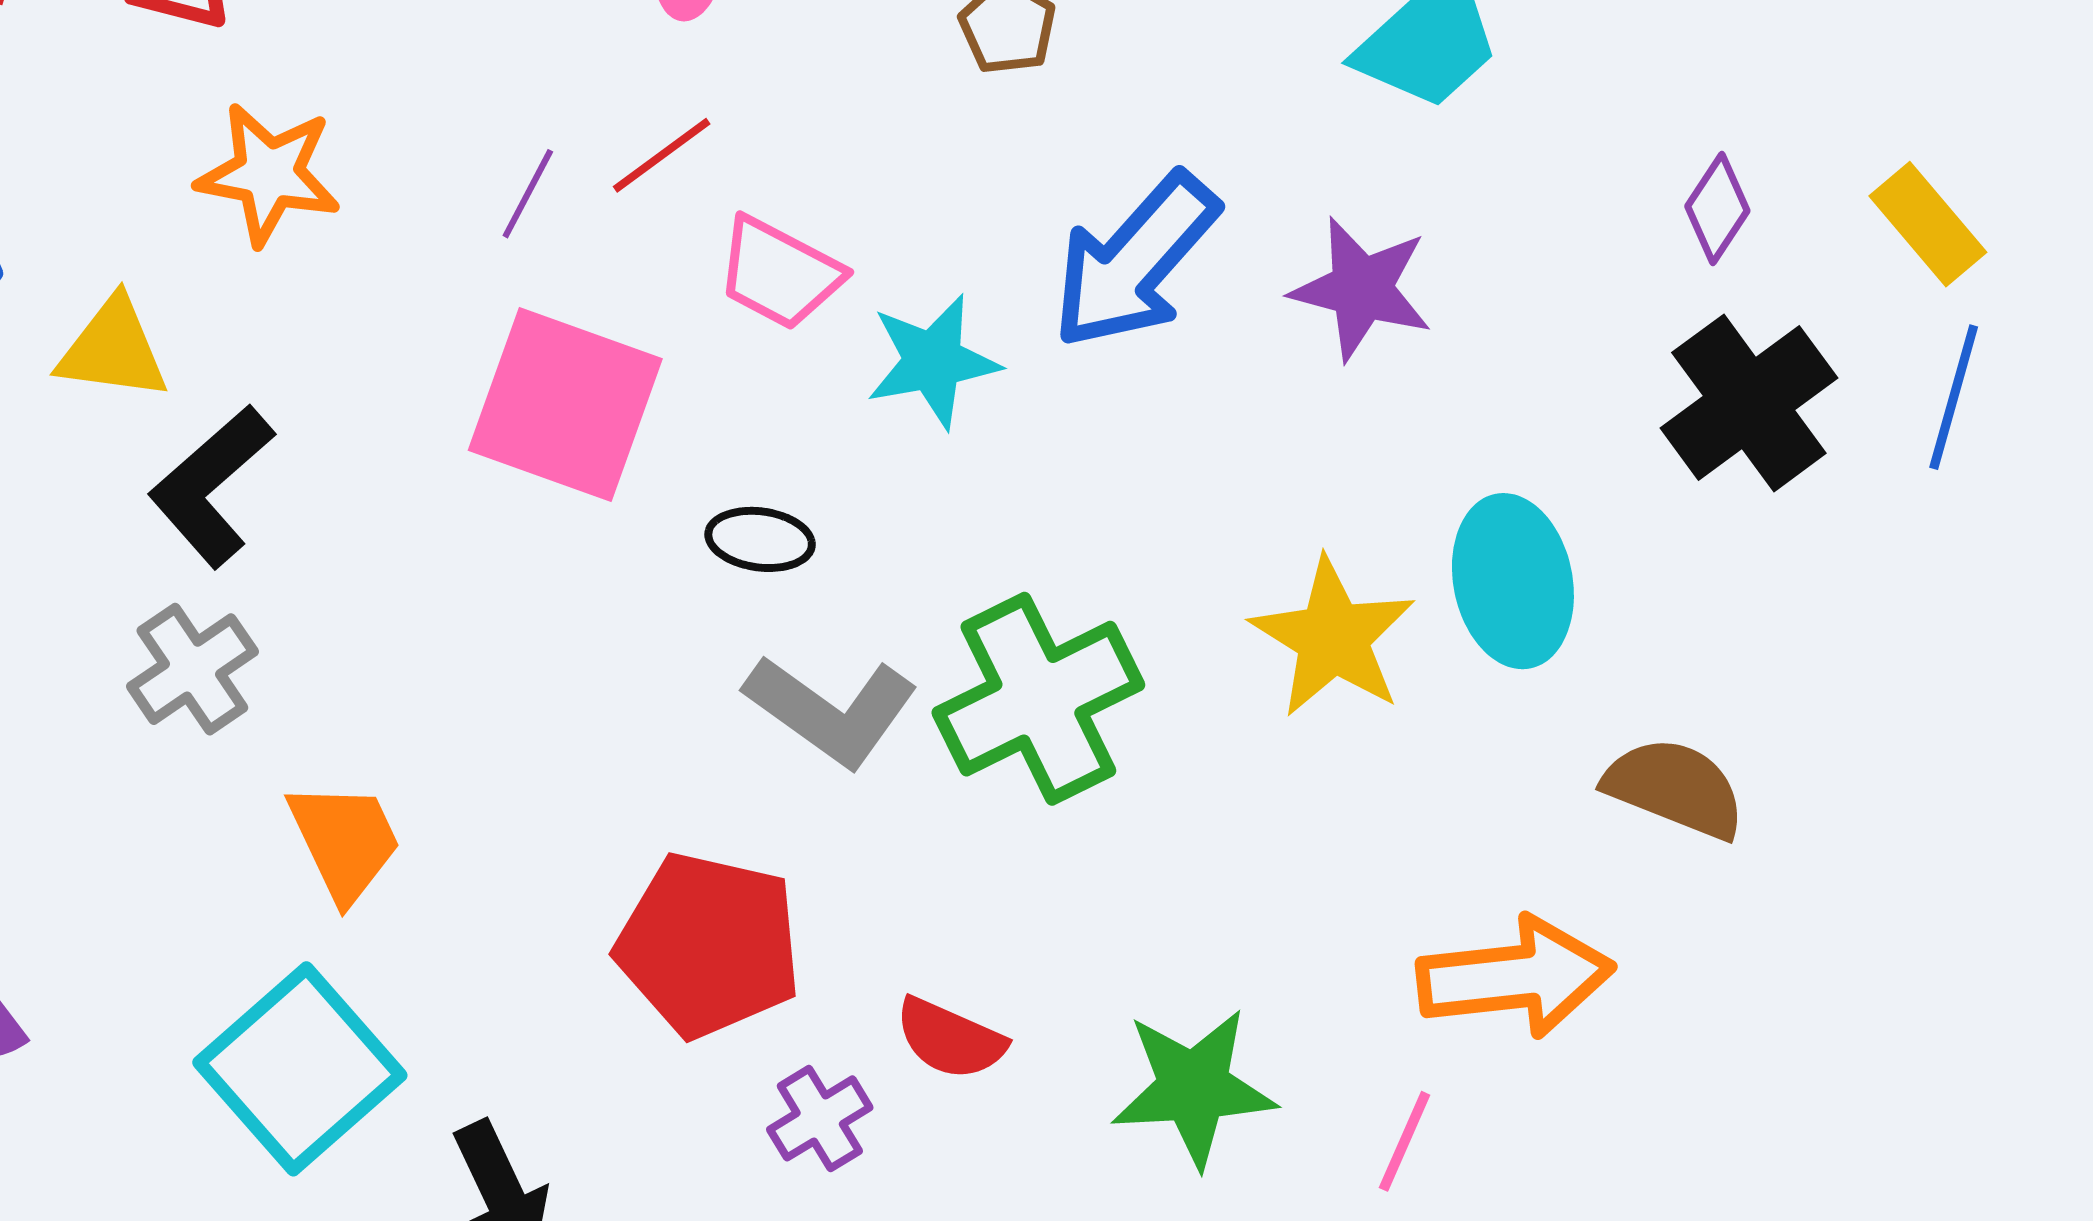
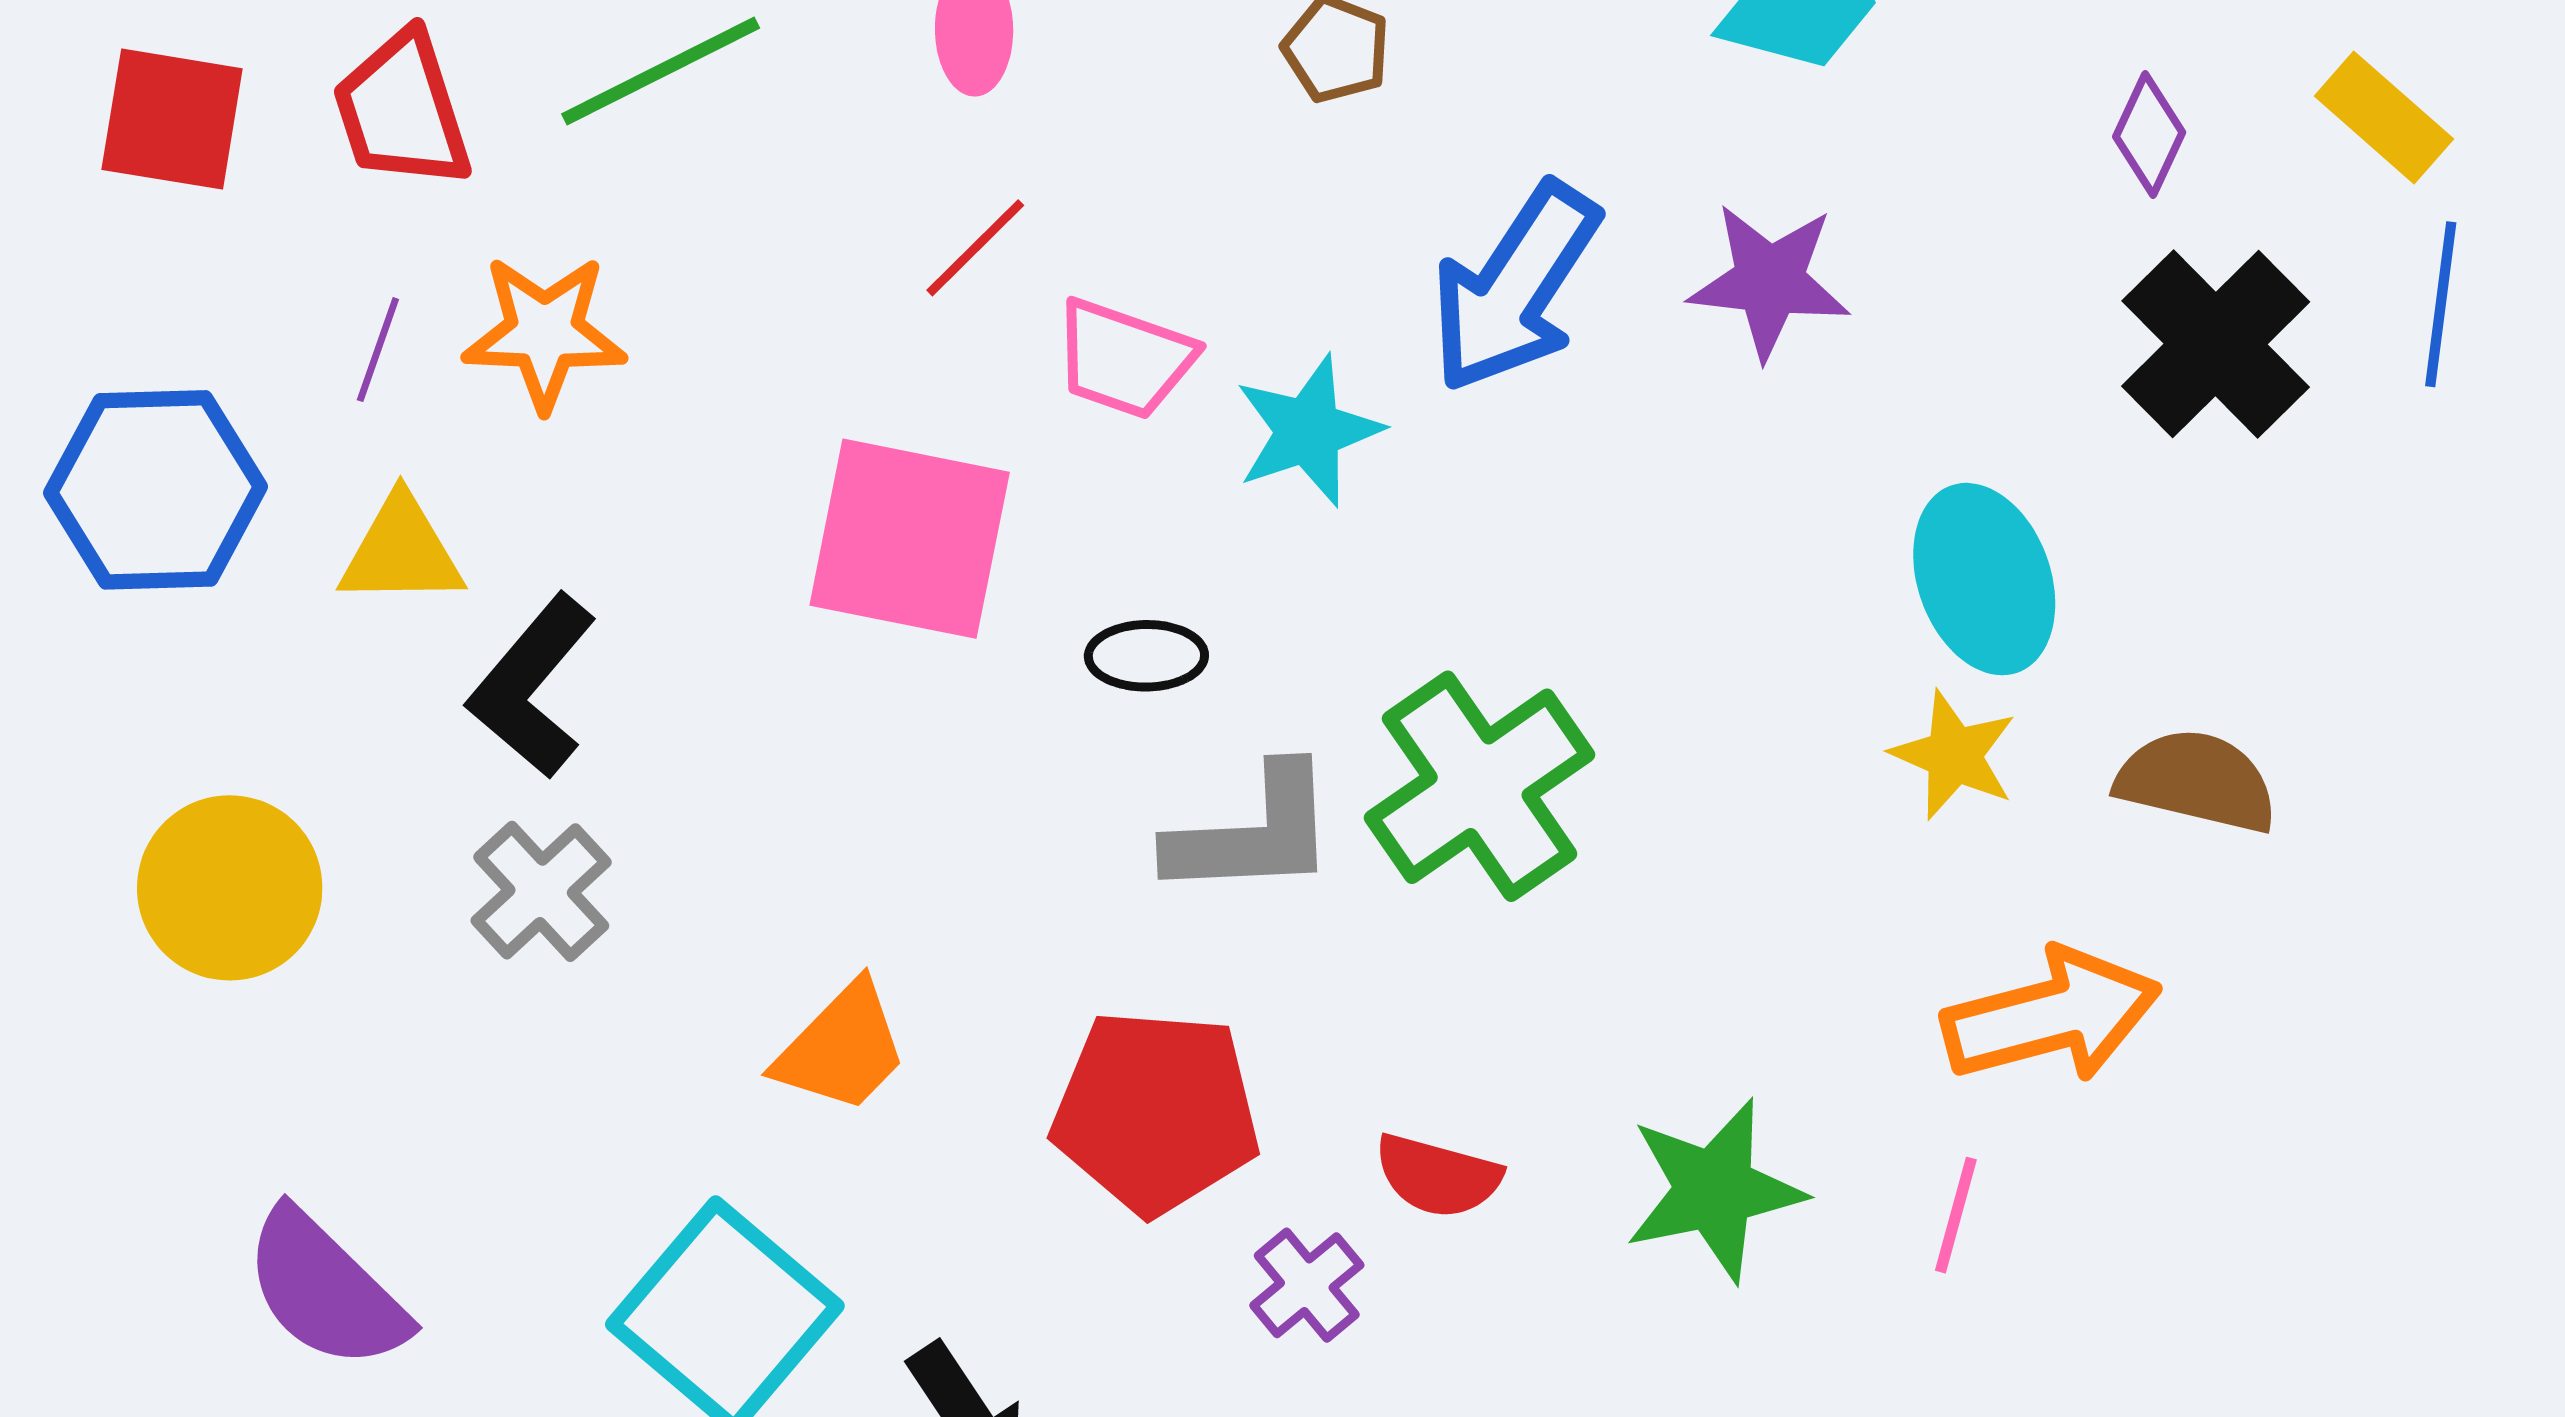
purple line: (528, 194) -> (378, 350), moved
yellow star: (1333, 638) -> (1954, 755), moved, size x0.7
gray L-shape: (831, 710) -> (1253, 833), turned -30
orange trapezoid: (345, 841) -> (842, 1048), moved, turned 78

